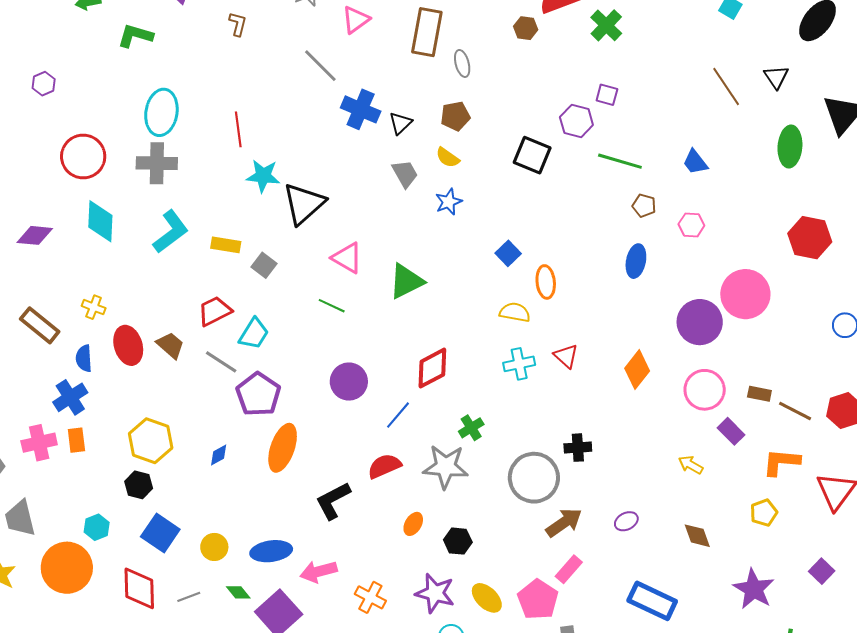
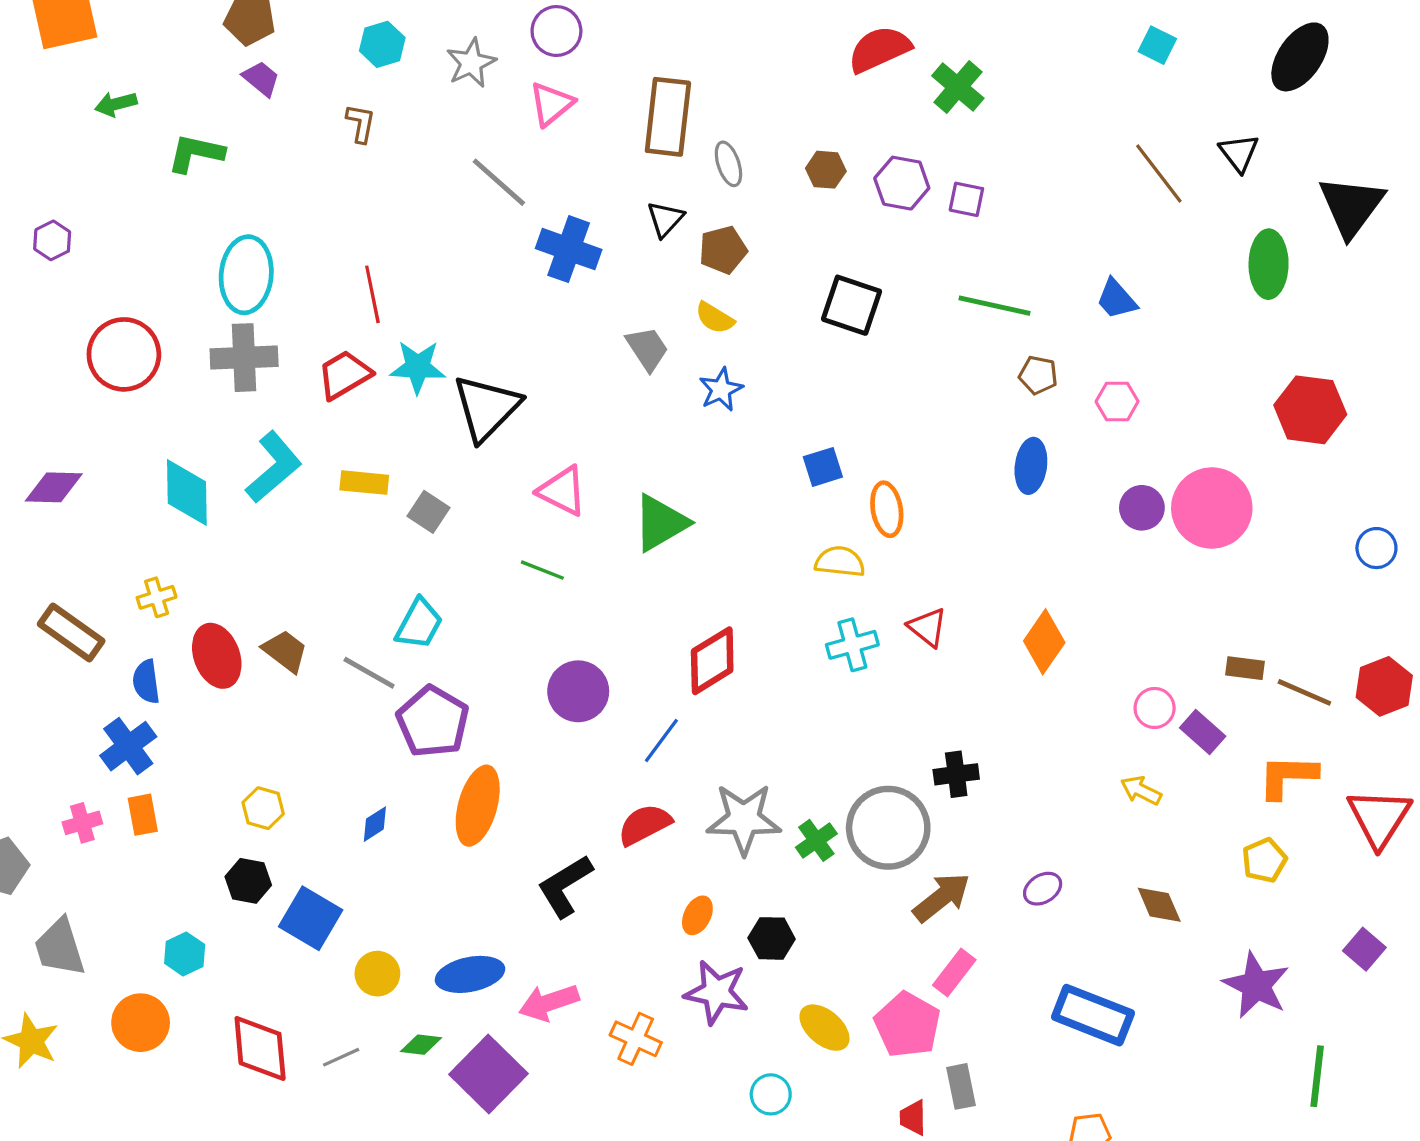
brown hexagon: (526, 28) -> (826, 170), moved
purple hexagon: (576, 121) -> (902, 183), moved
black triangle: (400, 123) -> (665, 219), moved
cyan diamond: (100, 221) -> (187, 493), moved
blue square: (508, 253) -> (823, 467), turned 30
yellow cross: (94, 307) -> (157, 597), turned -35
red trapezoid: (215, 311) -> (344, 375), moved
purple circle: (700, 322) -> (1142, 508), moved, size x0.6
pink circle: (705, 390) -> (1155, 708), moved, size x0.6
green cross: (471, 428) -> (816, 840), moved
yellow hexagon: (151, 441) -> (263, 808), size x0.6
pink cross: (39, 443) -> (82, 823), size x0.7
blue square: (160, 533) -> (311, 918), moved
orange circle: (67, 568) -> (141, 1023), size x0.7
green diamond: (238, 592) -> (421, 1045), turned -40
purple star: (435, 593) -> (717, 992), moved

